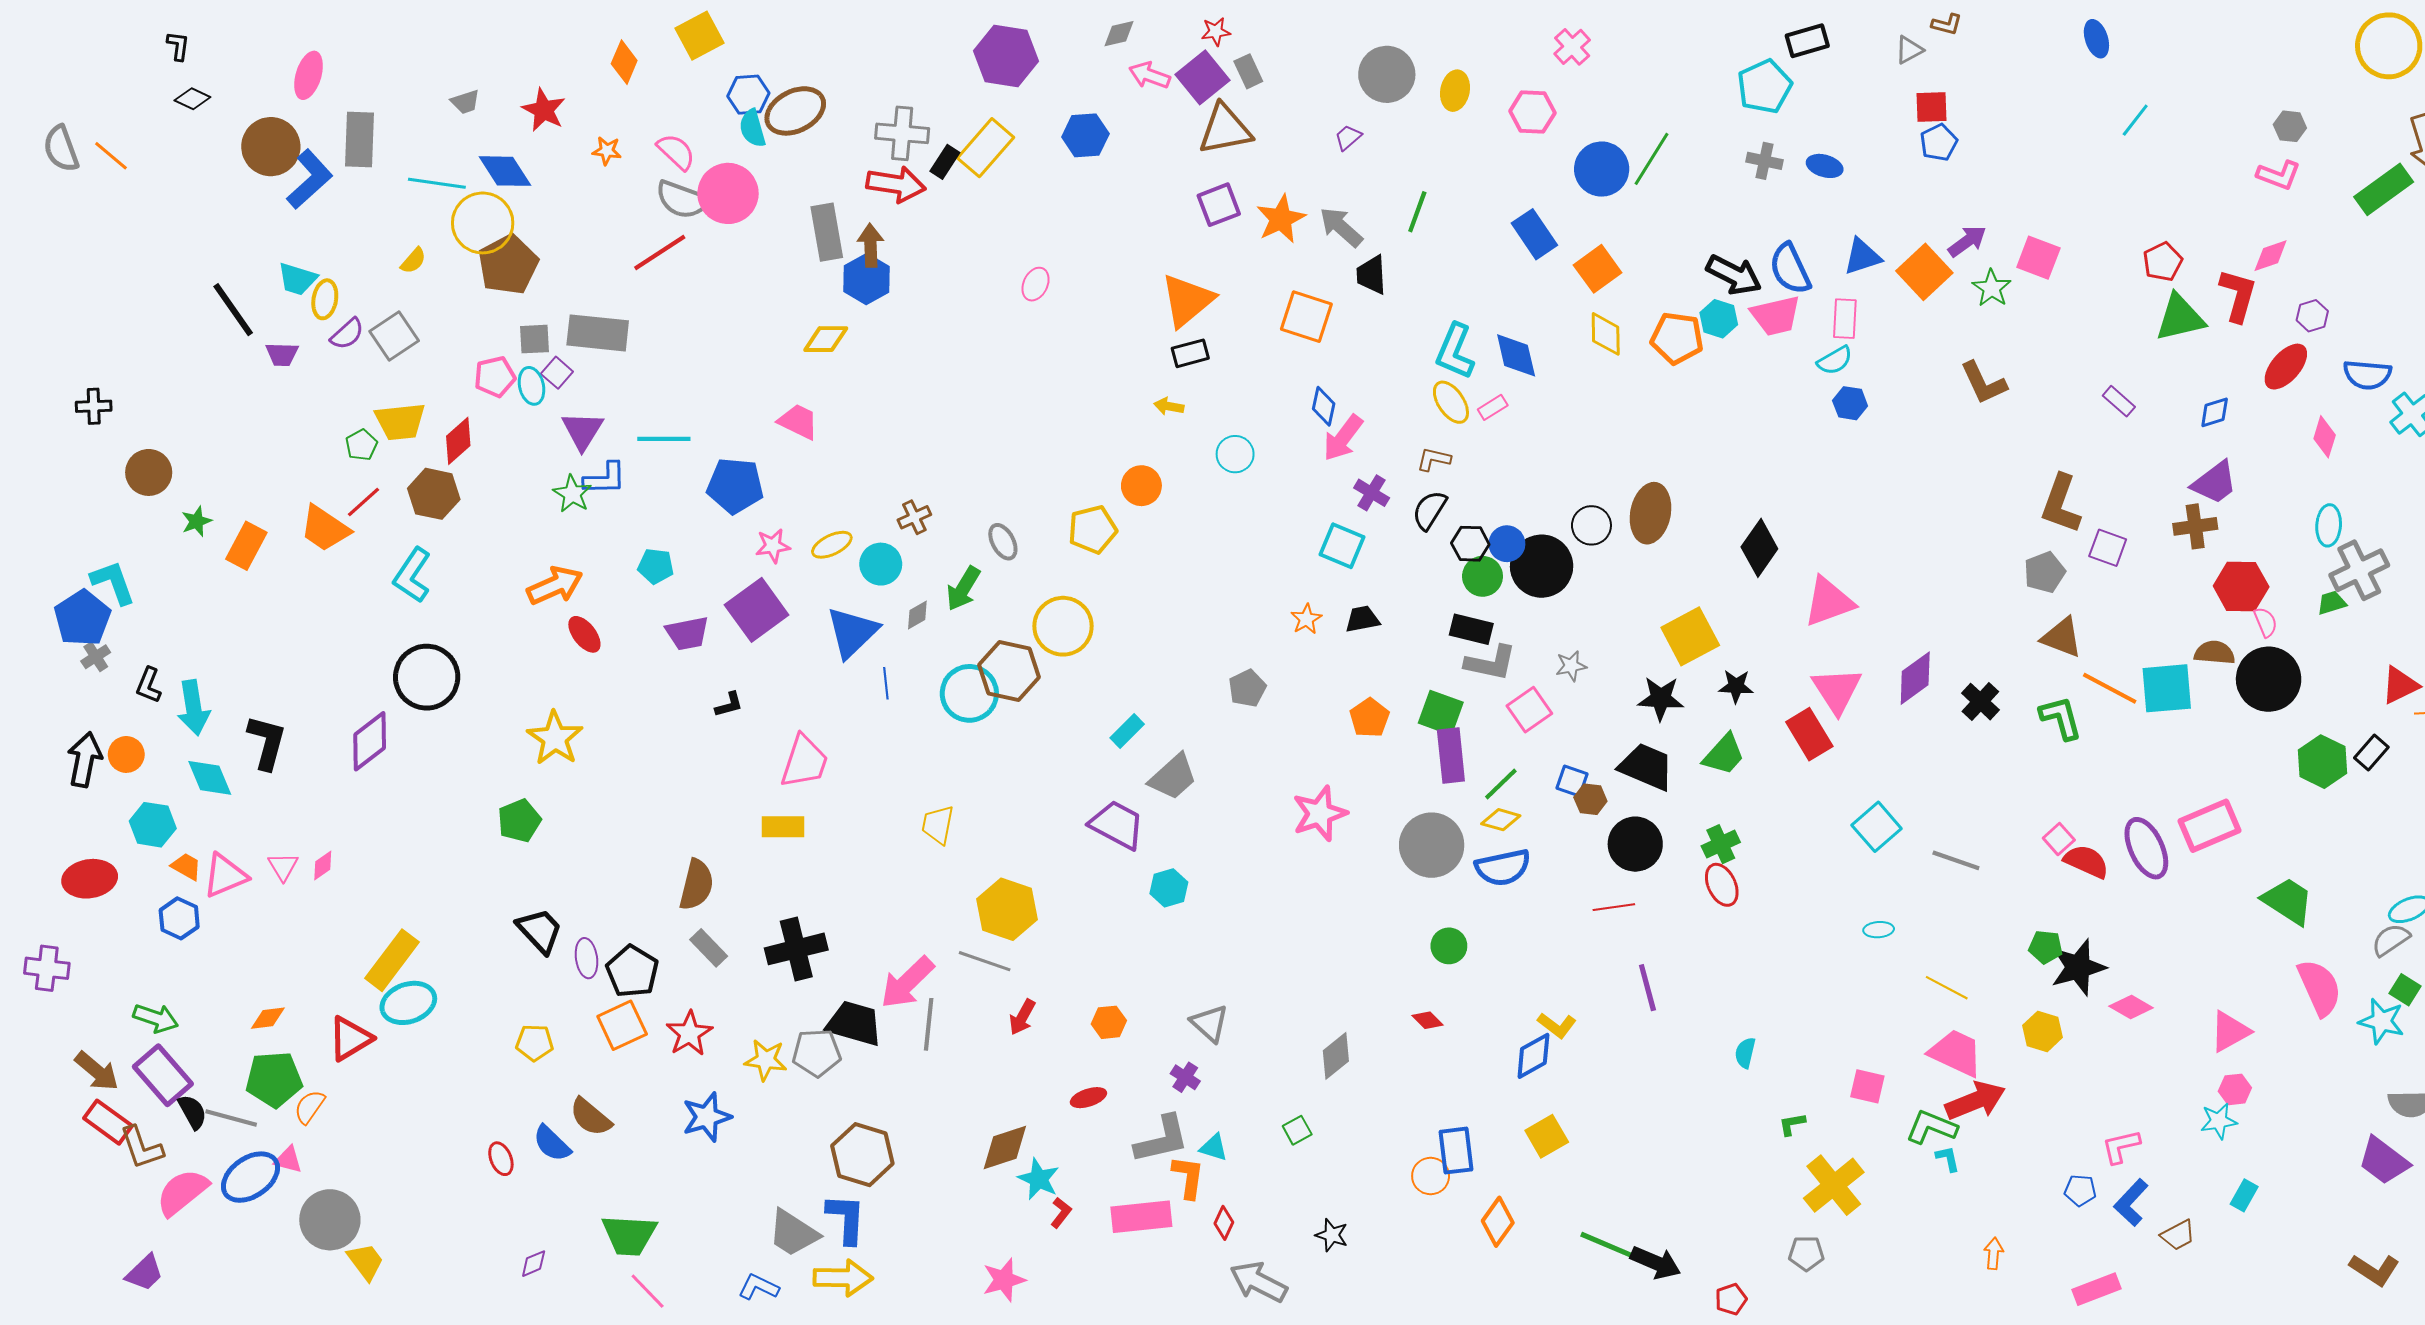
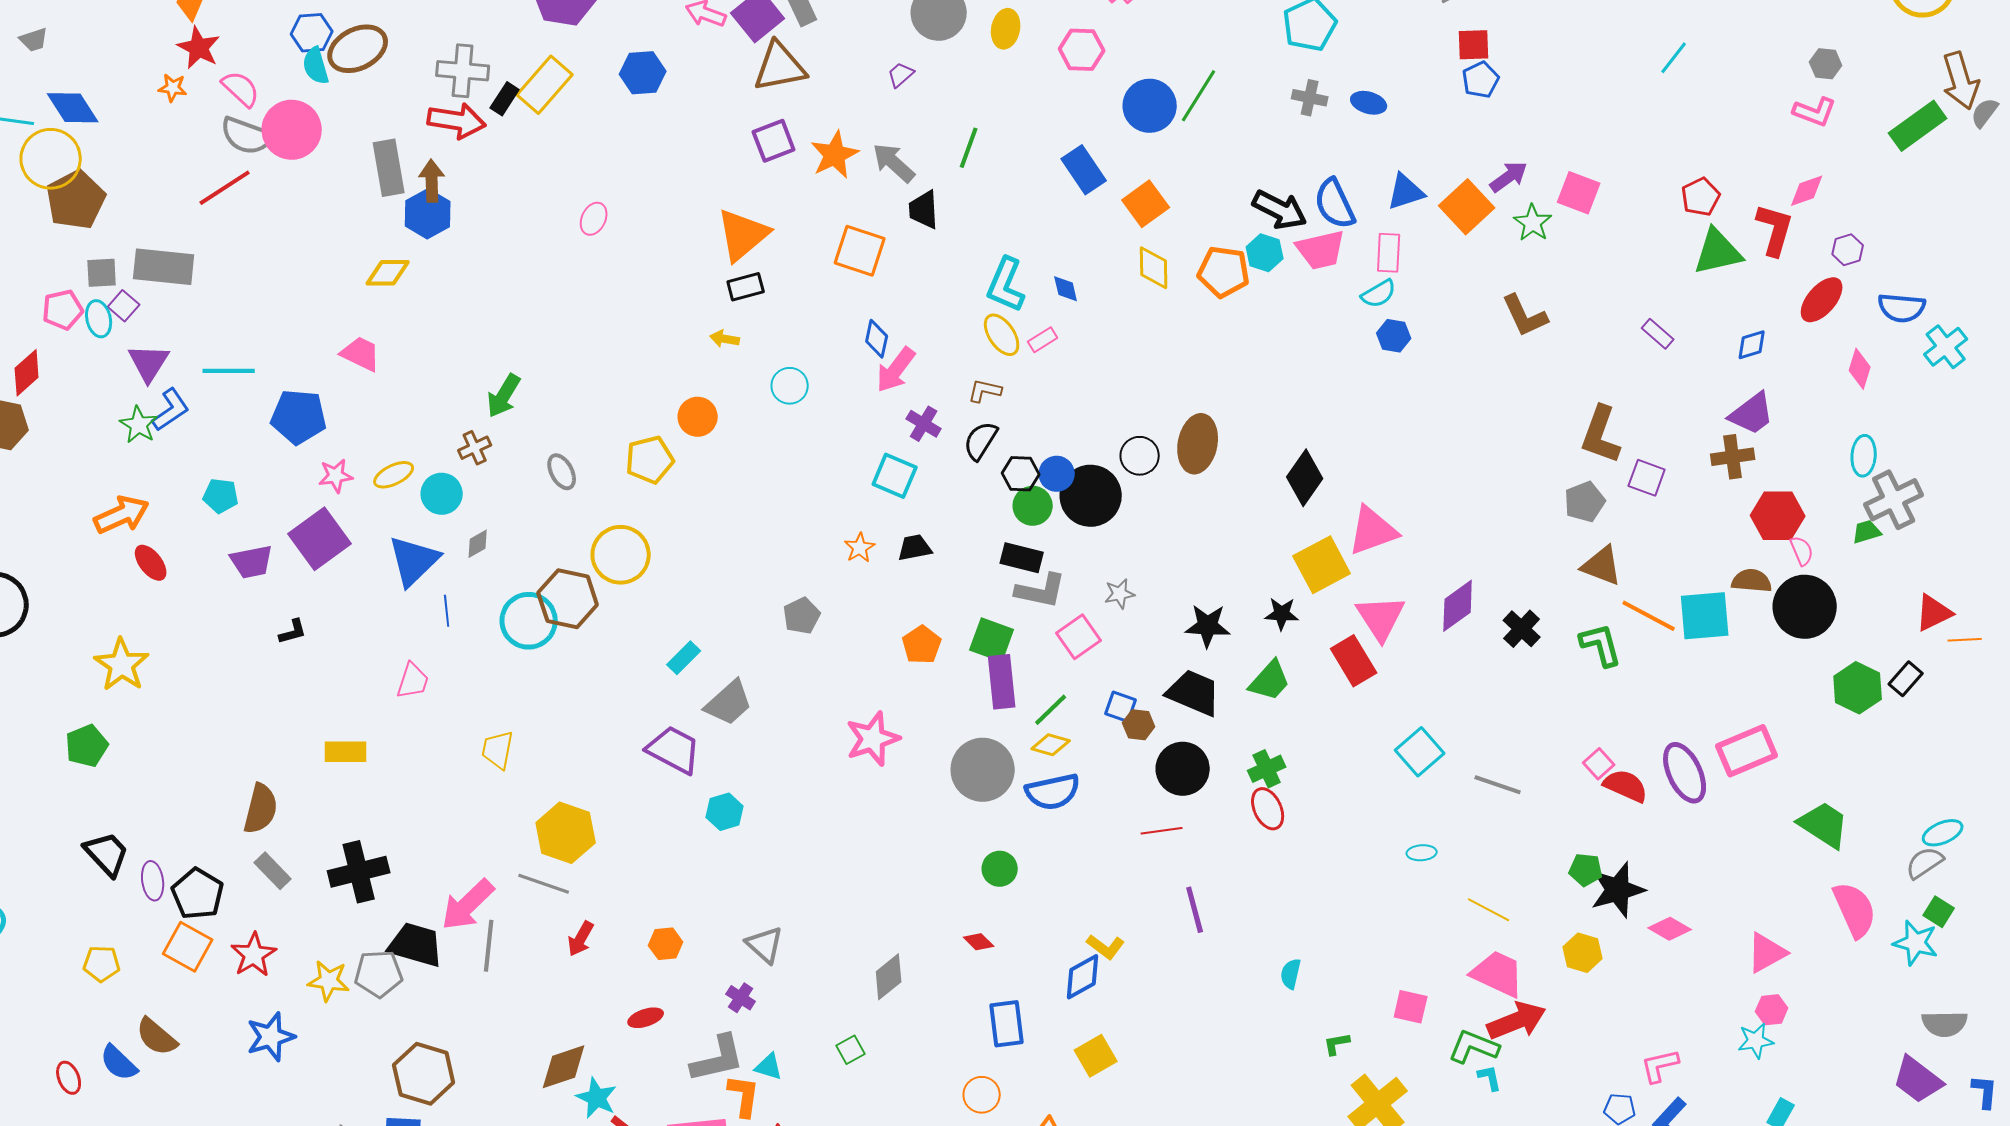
red star: (544, 110) -> (199, 48), moved
blue diamond: (1516, 355) -> (1066, 289), size x0.6
blue L-shape: (605, 479) -> (171, 410), turned -33
green arrow: (963, 589) -> (504, 396), moved
yellow square: (1690, 636) -> (1322, 565), moved
pink trapezoid: (804, 762) -> (413, 681), moved, size x0.7
orange square: (622, 1025) -> (188, 947), turned -36
blue rectangle: (1456, 1151) -> (1007, 1024), moved

